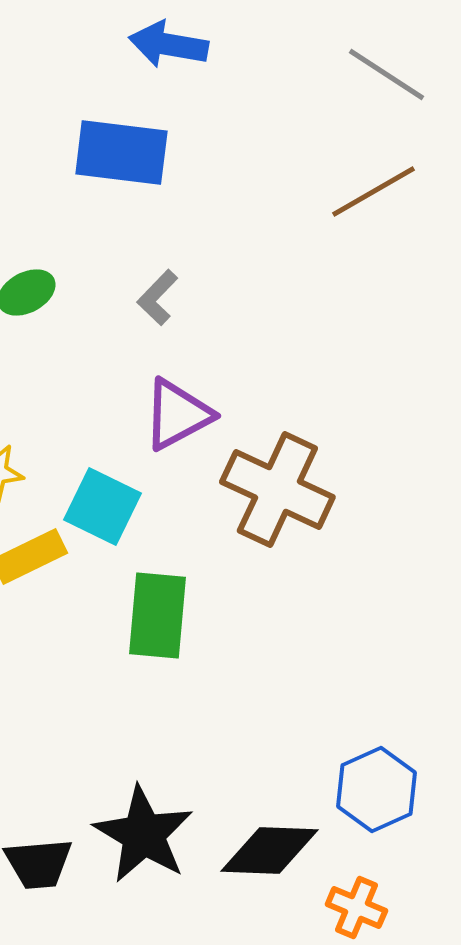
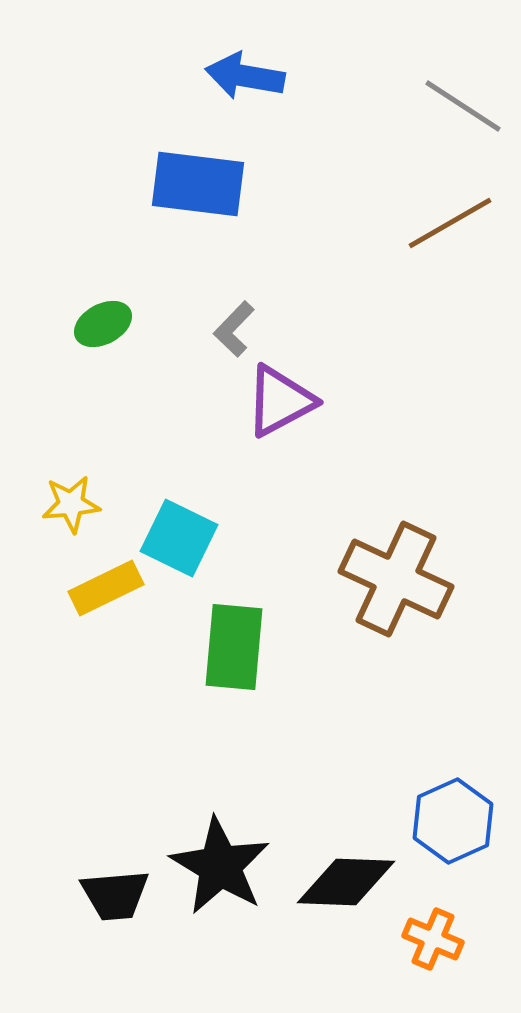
purple triangle: (177, 414) -> (280, 401), moved
brown cross: (277, 490) -> (396, 579), moved

